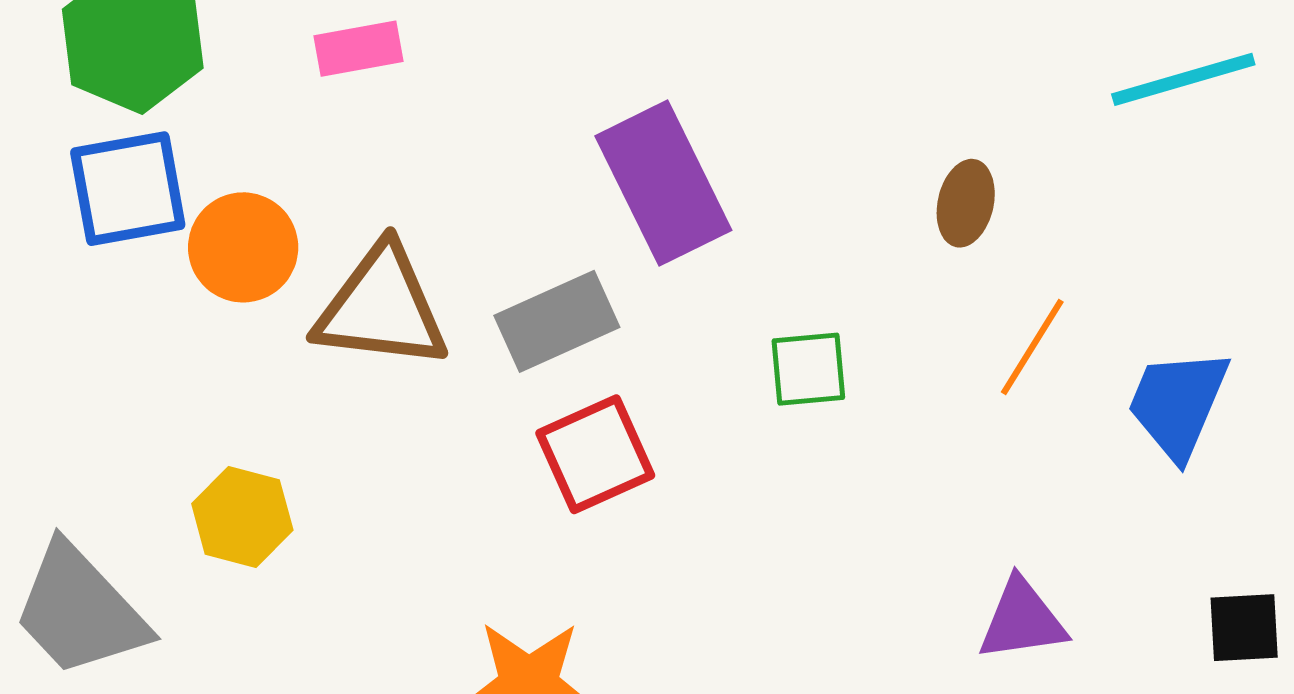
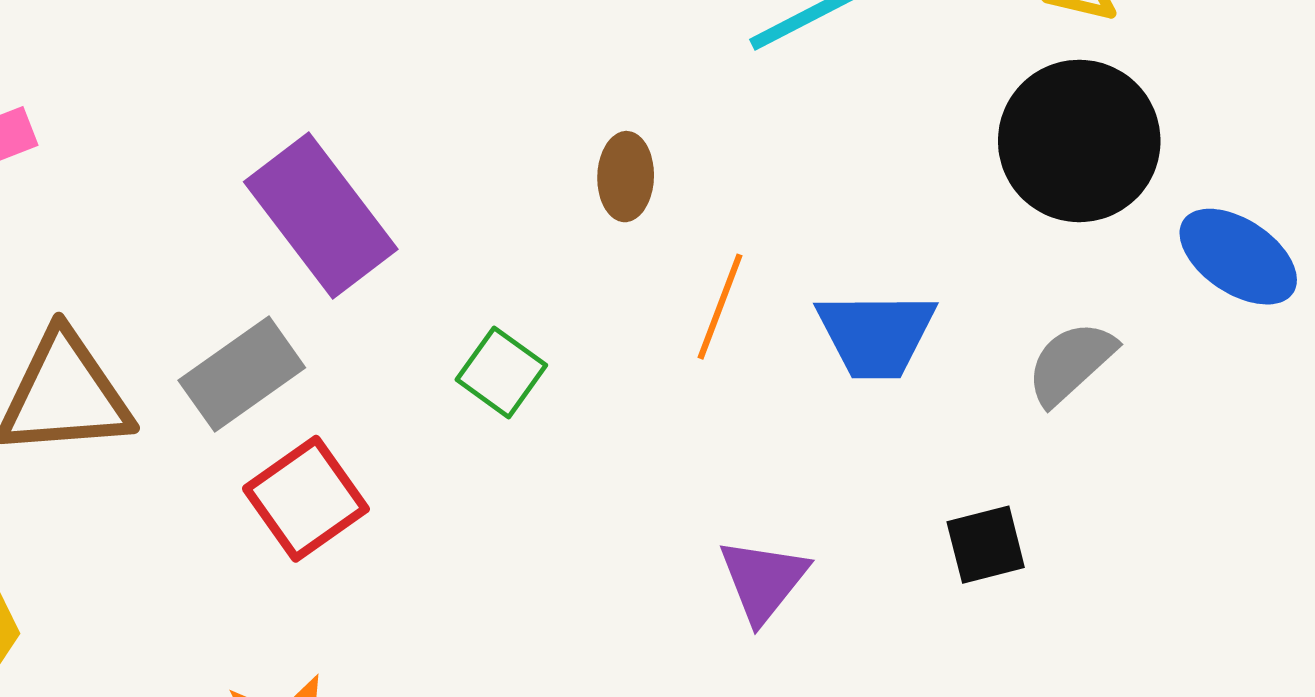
green square: (808, 369) -> (501, 372), turned -38
blue trapezoid: (1178, 404) -> (876, 335), turned -102
purple triangle: (1022, 620) -> (763, 580), turned -32

